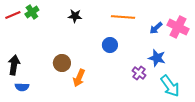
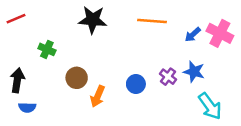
green cross: (32, 12) -> (47, 49), moved, turned -32
black star: (75, 16) -> (93, 20), size x1.6
blue circle: (110, 45) -> (136, 84), moved
purple cross: (139, 73) -> (168, 77), moved

